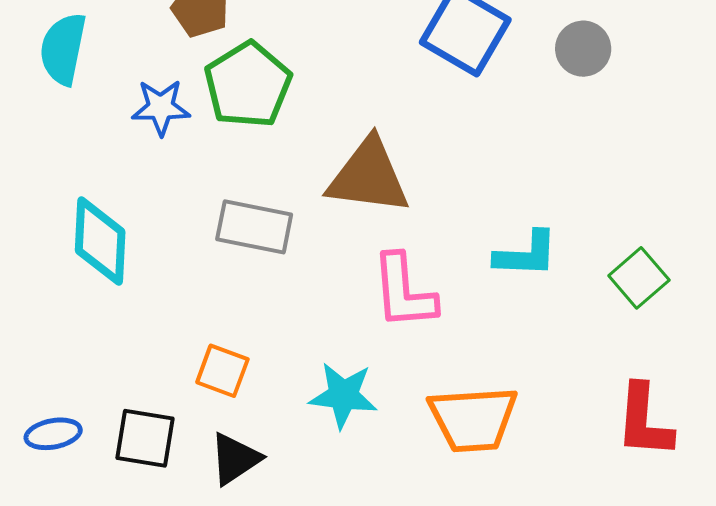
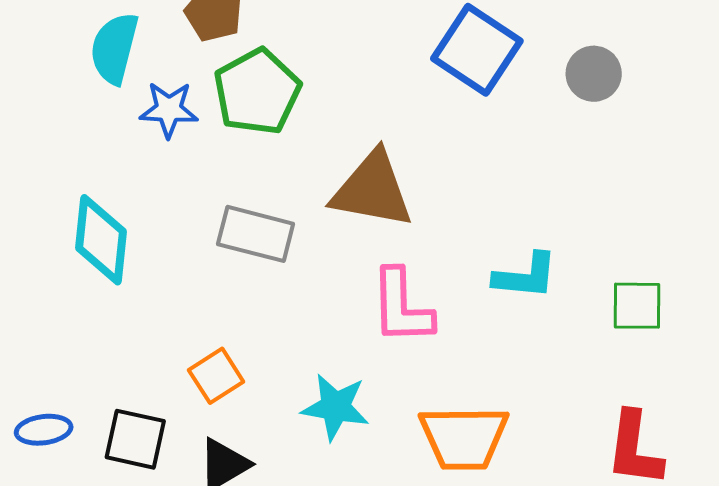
cyan semicircle: (63, 49) -> (114, 48), moved
green square: (639, 278) -> (637, 306), turned 38
orange square: (222, 371) -> (216, 376), turned 34

